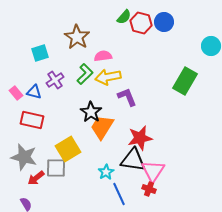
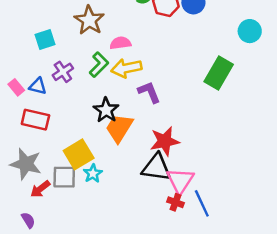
cyan star: (106, 172) -> (93, 174), moved
blue line: (119, 194) -> (202, 203), moved

